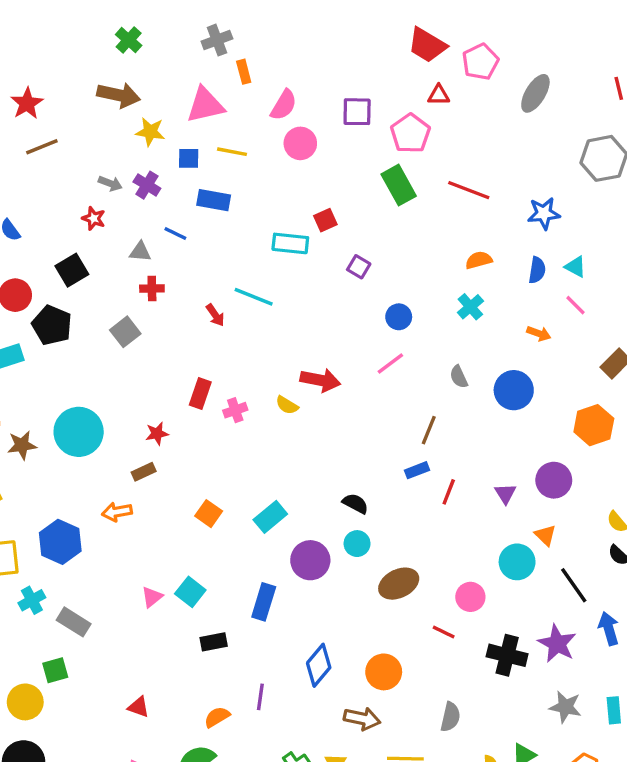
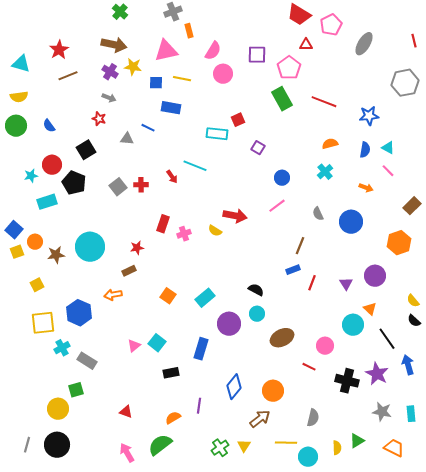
purple cross: (147, 185) -> (110, 72), moved
red cross: (152, 288) -> (141, 185), moved
brown arrow: (362, 719) -> (260, 419), turned -50

